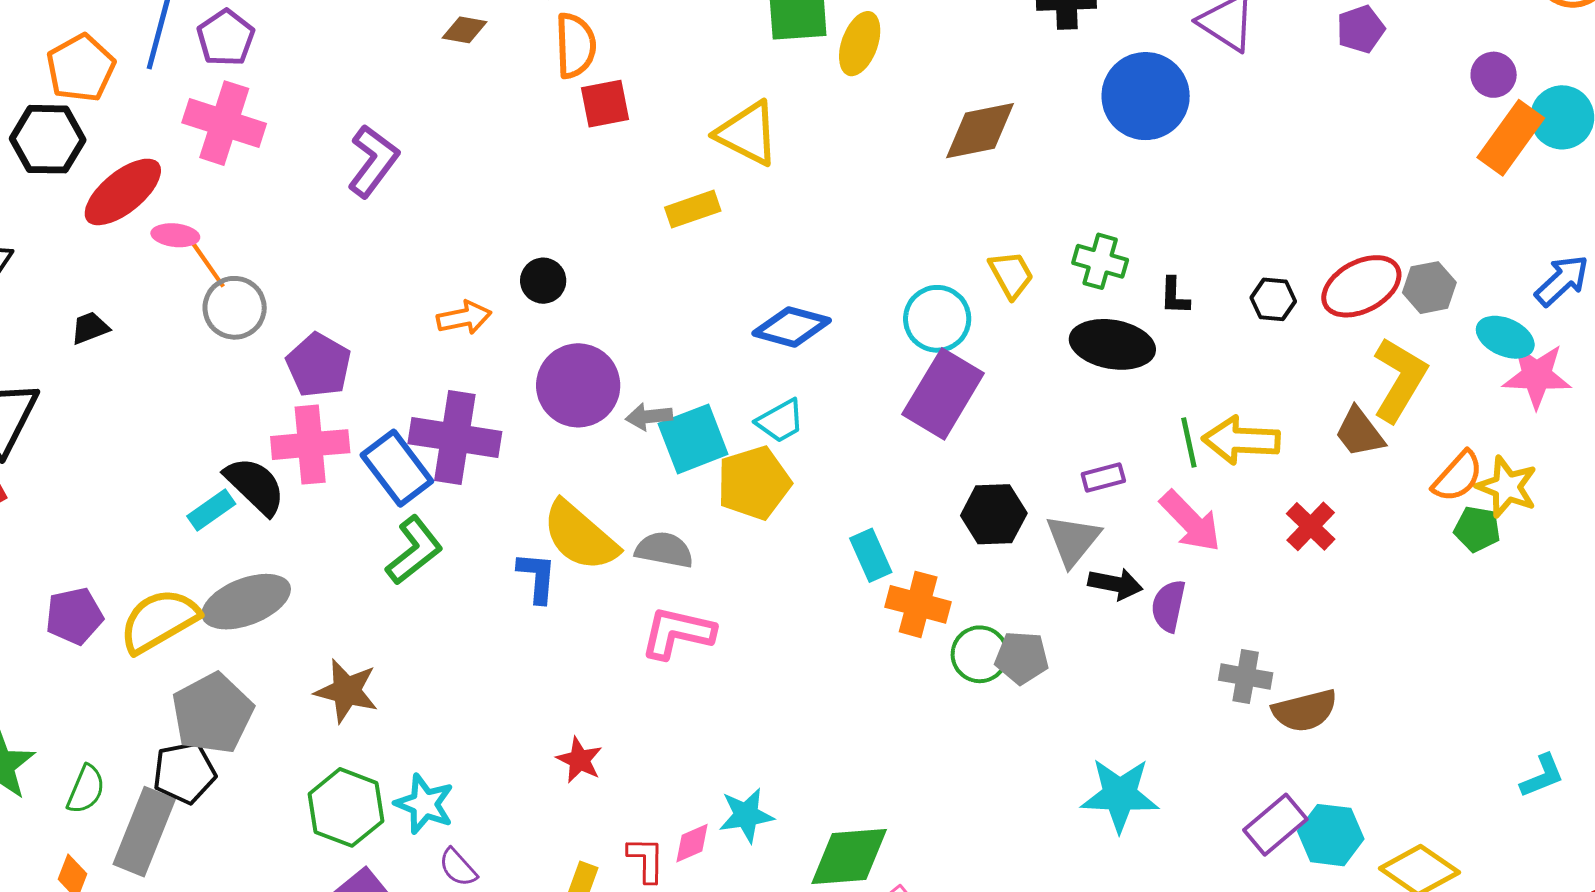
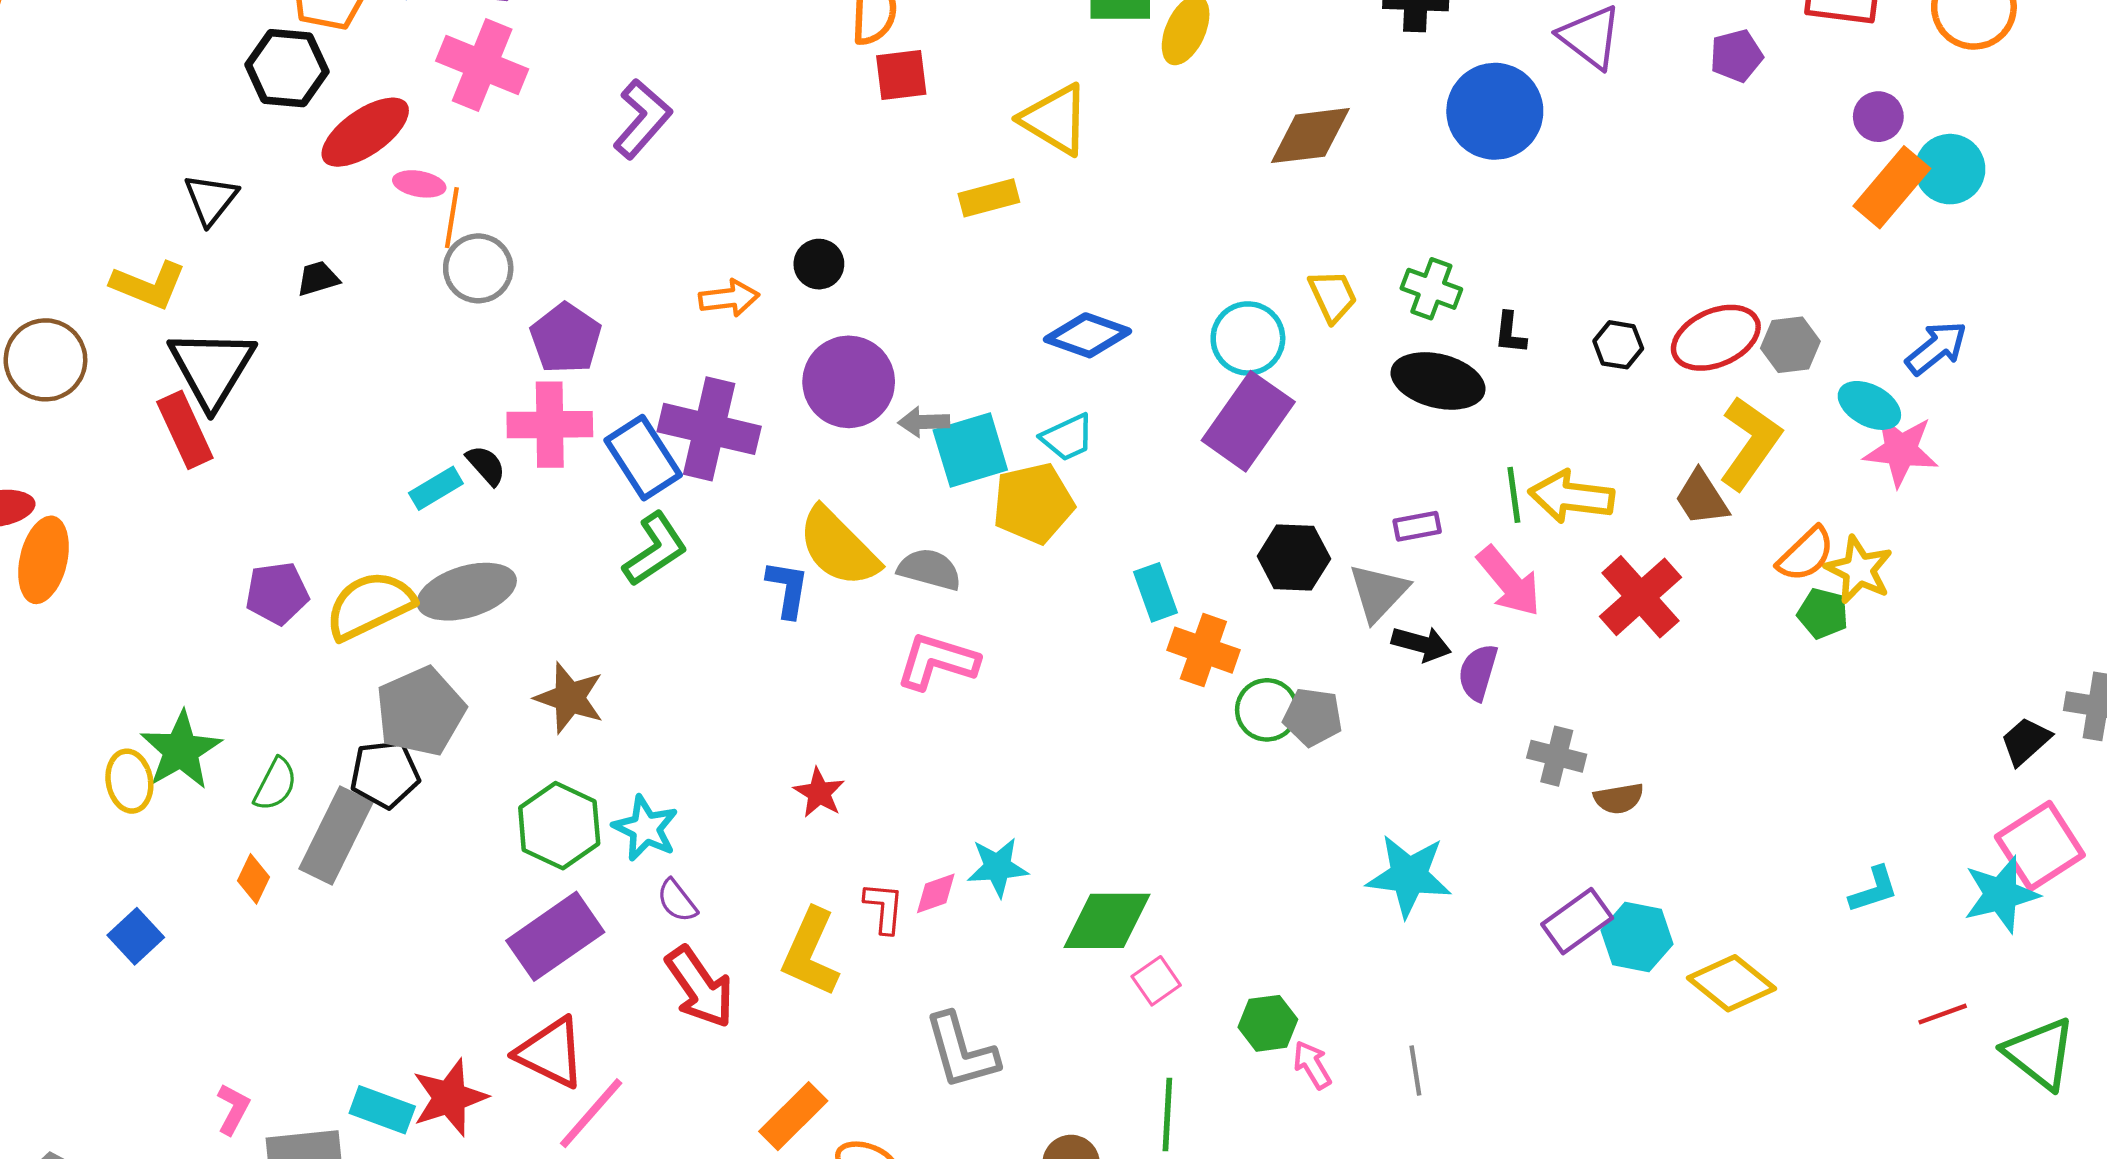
orange line: (207, 264) -> (452, 218), turned 40
black semicircle: (255, 486) -> (486, 465), size x0.6
red cross: (1311, 526) -> (1640, 597), size x1.5
brown semicircle: (1305, 711) -> (1619, 798), size x0.7

